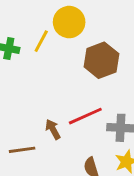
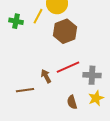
brown hexagon: (101, 60) -> (65, 31), moved

